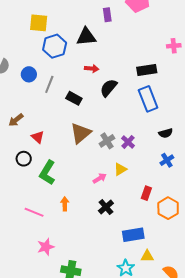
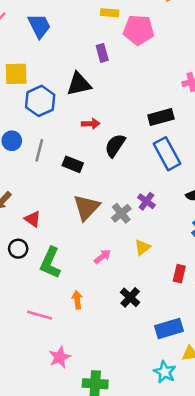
purple cross: (128, 142) -> (146, 201), moved
pink arrow: (100, 178) -> (103, 257), moved

